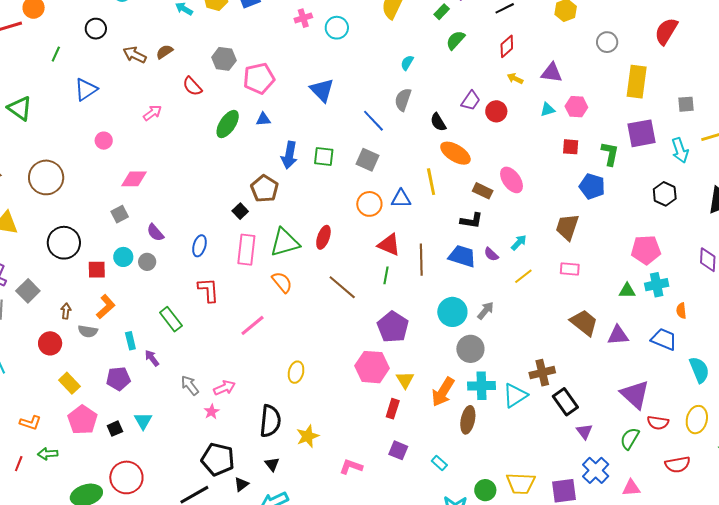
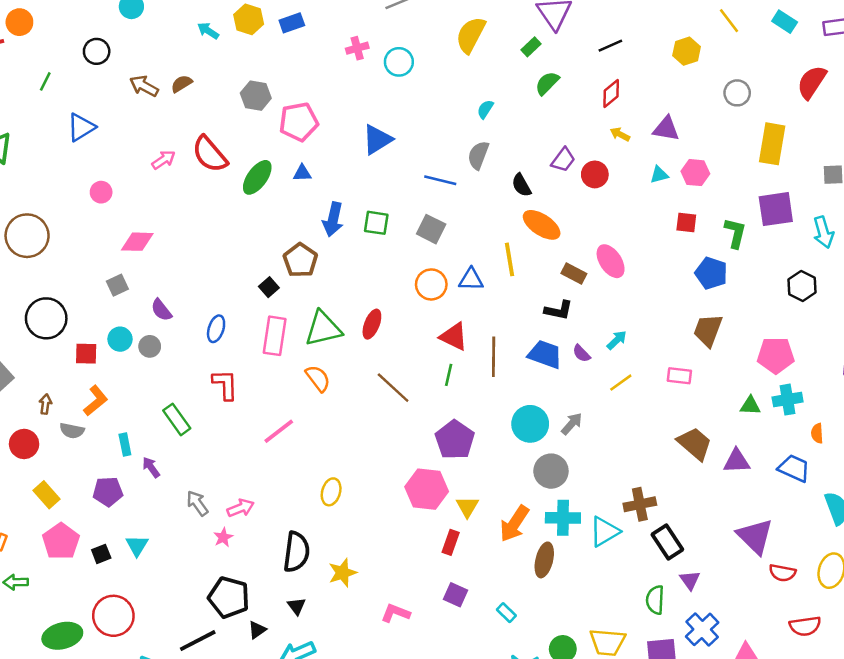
red semicircle: (192, 86) -> (210, 154), moved, size x1.5
blue triangle: (322, 90) -> (377, 140), turned 40
blue line: (373, 121) -> (440, 180), turned -35
brown trapezoid: (567, 227) -> (708, 330), moved
green semicircle: (630, 439) -> (655, 600), moved, turned -30

